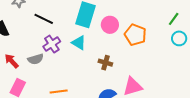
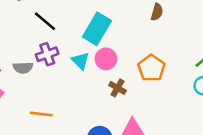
pink circle: (110, 25) -> (106, 59), moved
brown cross: (105, 63) -> (117, 88), moved

